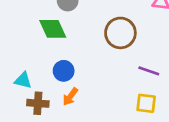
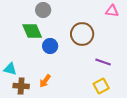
blue circle: (64, 71) -> (50, 46), moved
yellow square: (146, 103) -> (101, 86), turned -35

